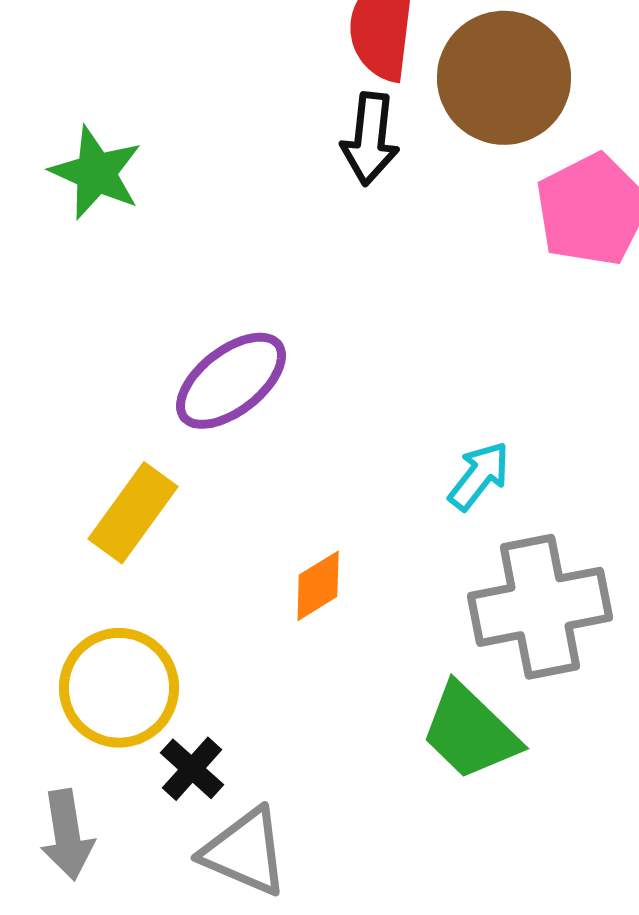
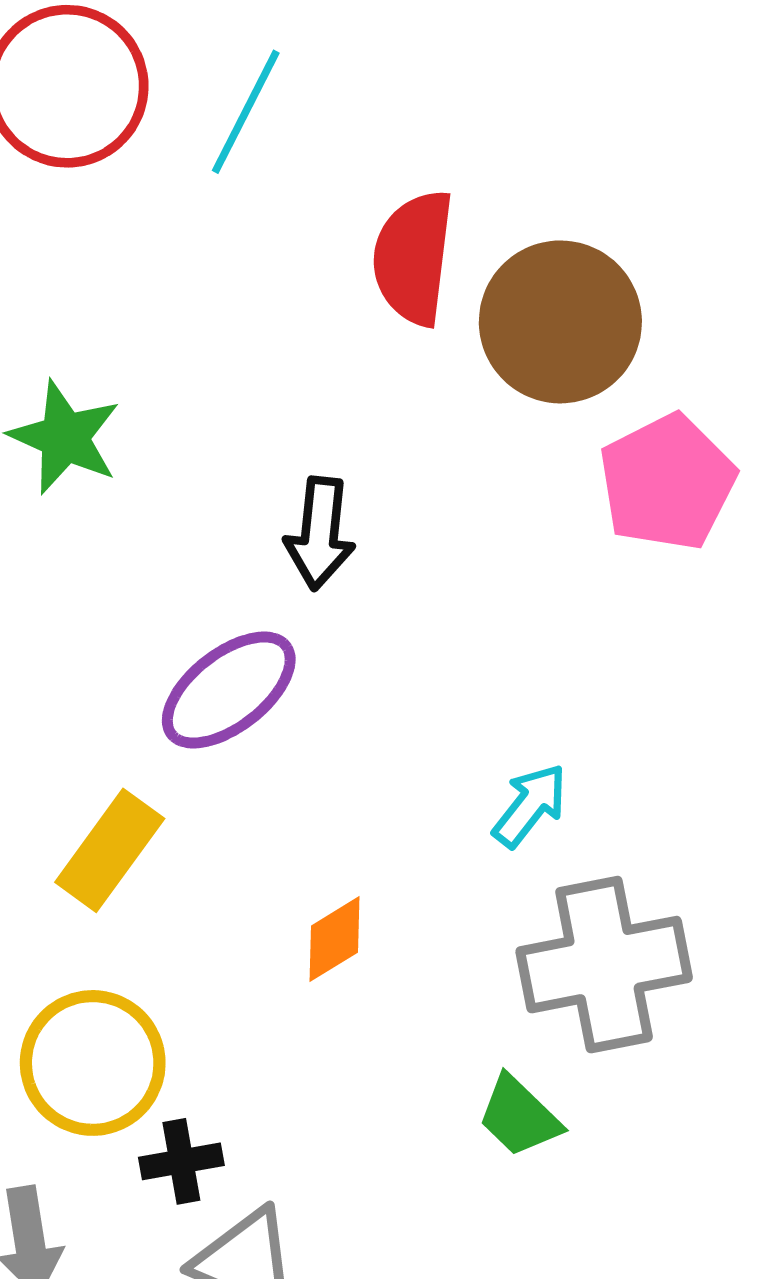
black arrow: (370, 139) -> (320, 533), moved
green trapezoid: (470, 732) -> (519, 1116), size x0.7
black cross: (192, 769) -> (181, 1161), turned 38

